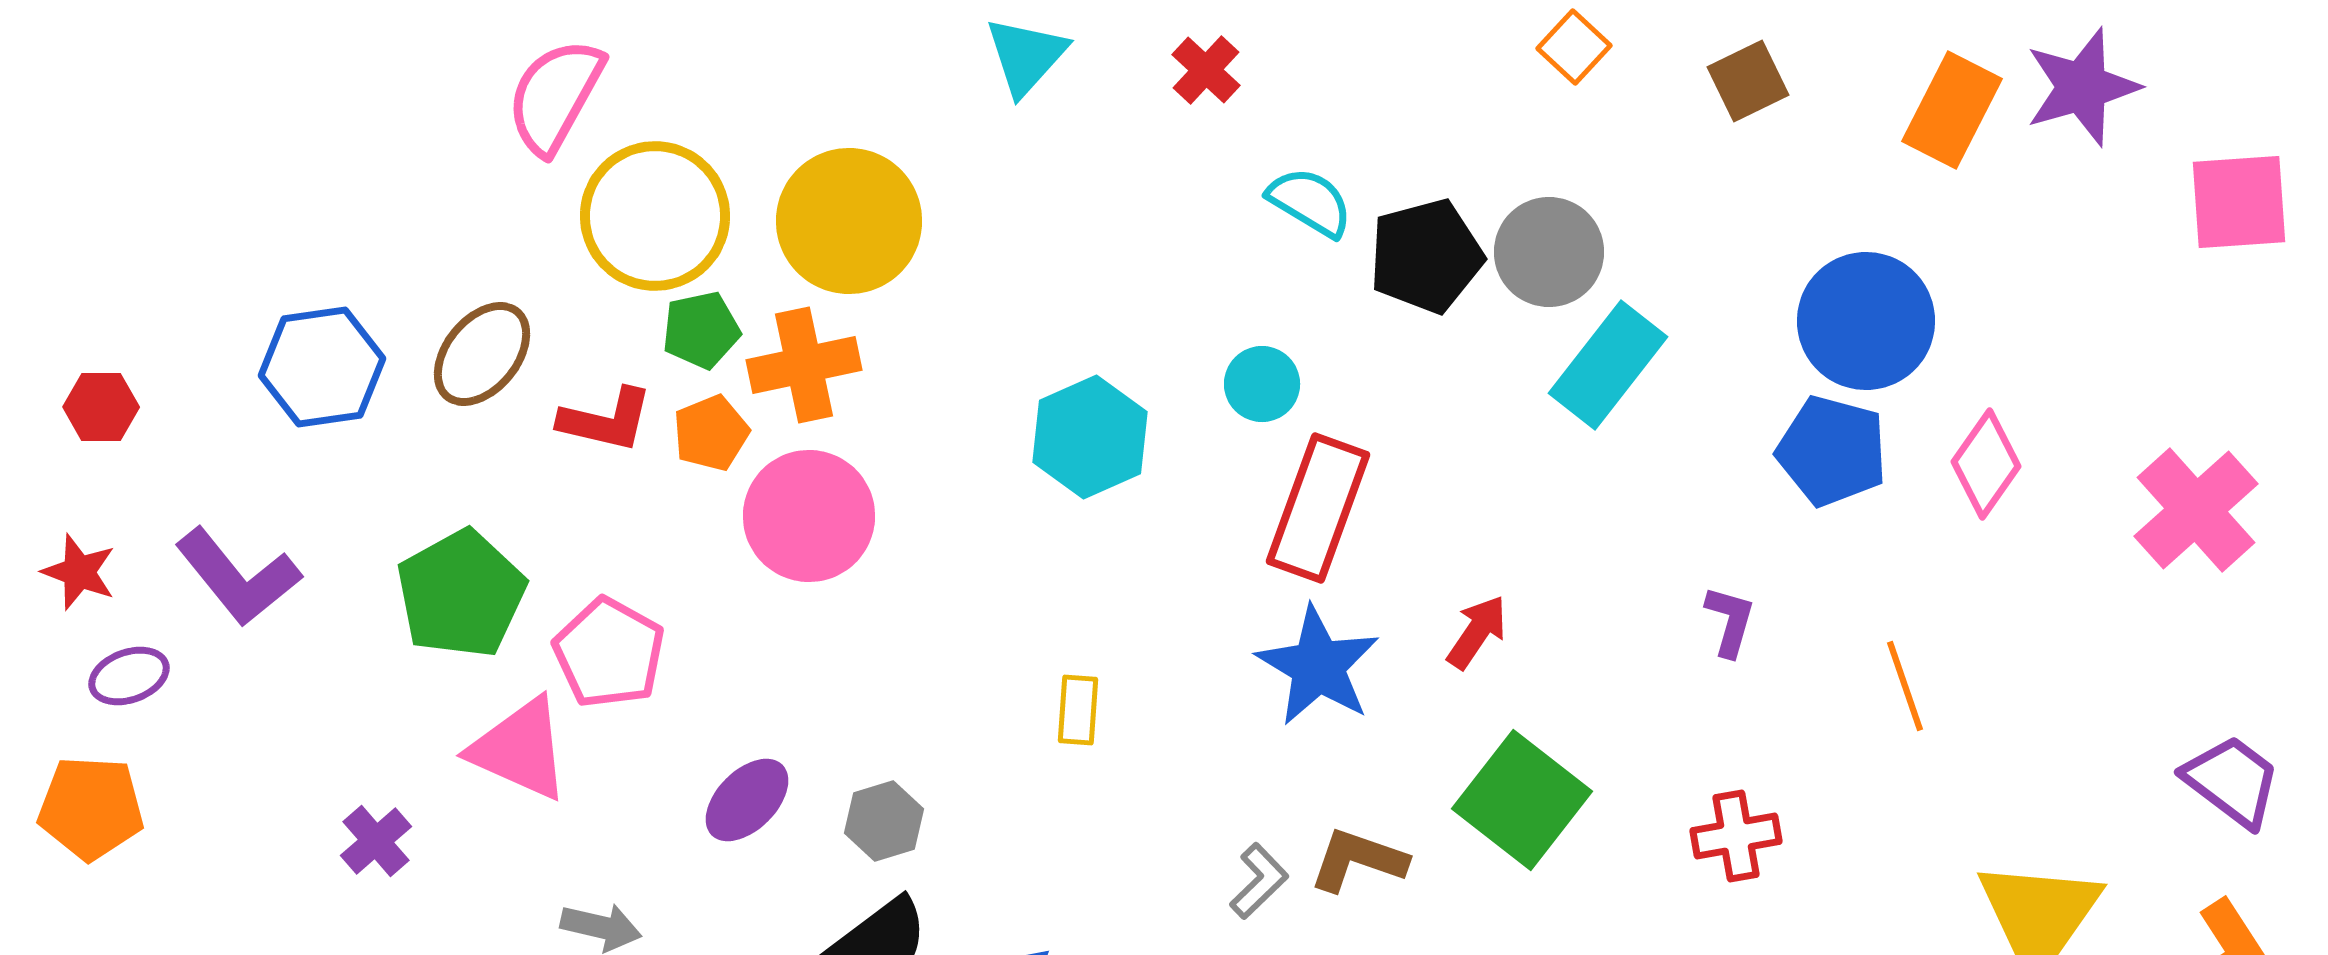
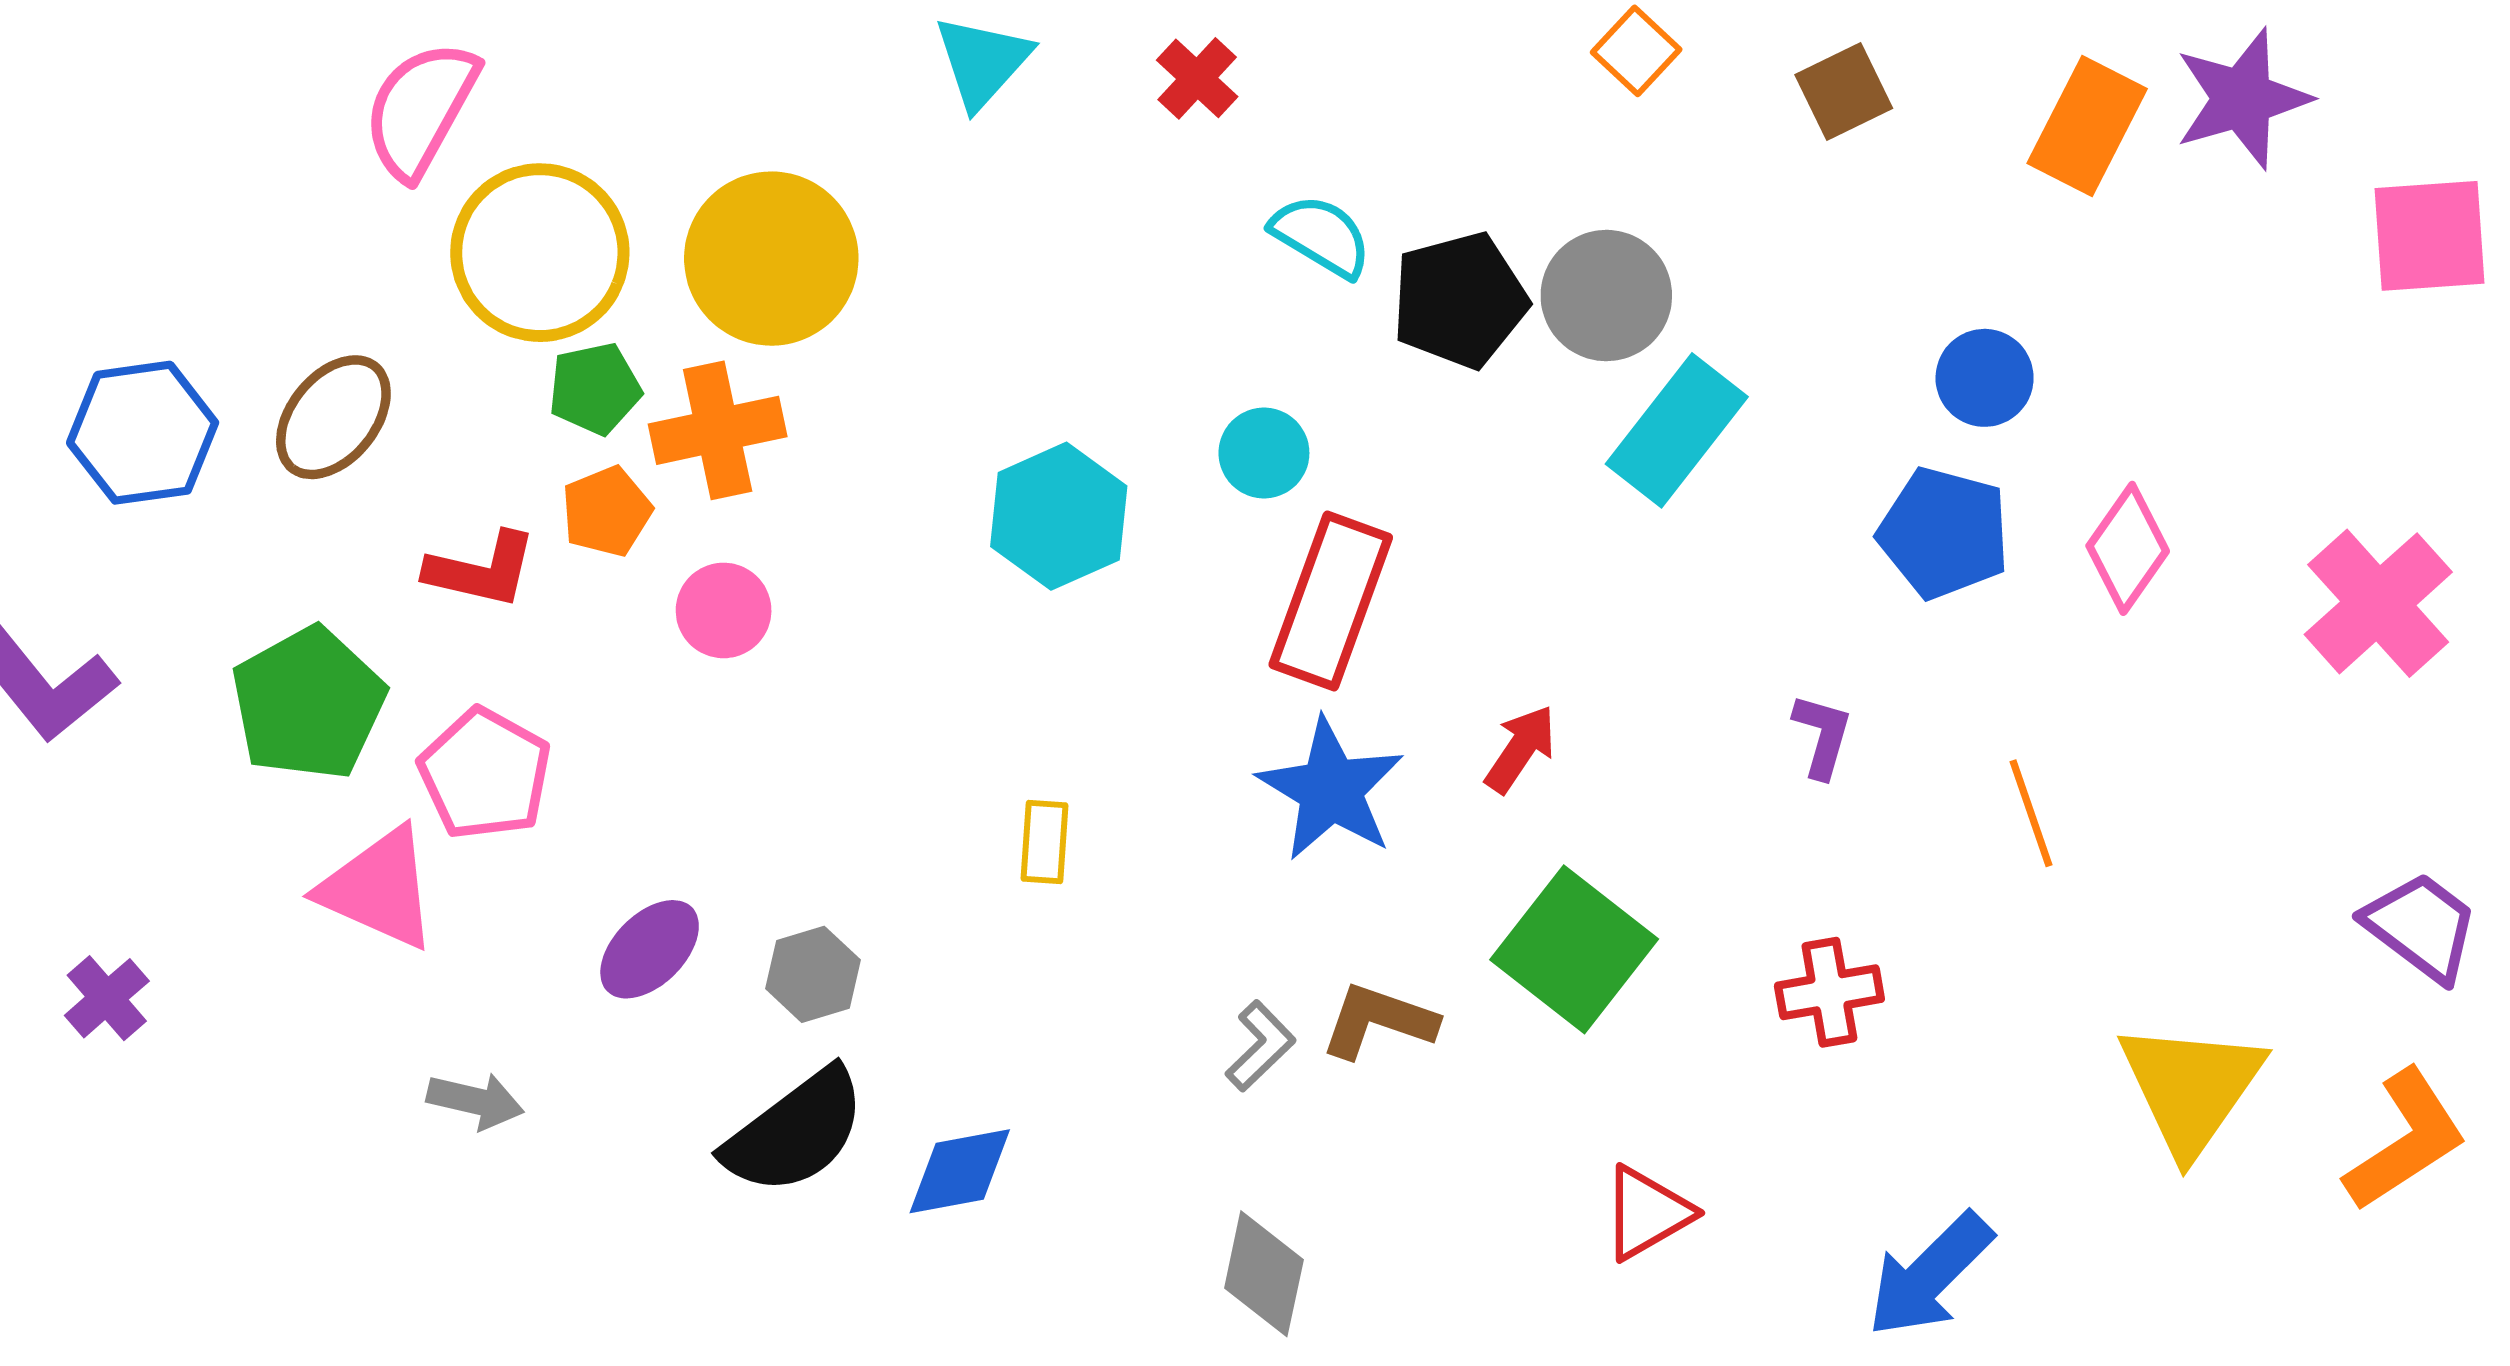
blue circle: (1866, 321) -> (1985, 378), size x0.6
red L-shape: (606, 420) -> (481, 570), moved
pink circle: (809, 516) -> (724, 610), size x0.6
purple cross: (376, 841) -> (107, 998), moved

